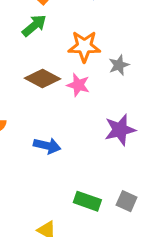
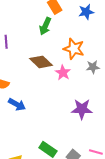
green arrow: (34, 26) -> (45, 26), turned 138
blue arrow: (47, 146) -> (17, 104), moved

